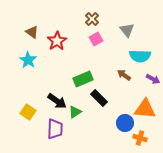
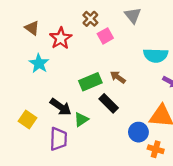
brown cross: (92, 19) -> (90, 19), moved
gray triangle: (127, 30) -> (133, 15), moved
cyan star: (28, 60) -> (39, 63), moved
brown arrow: (124, 75) -> (118, 77), moved

